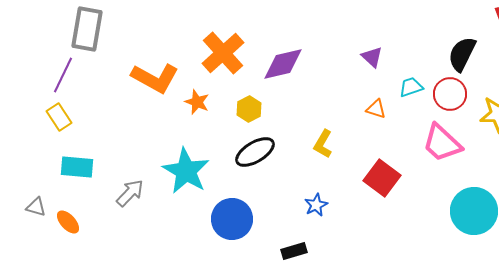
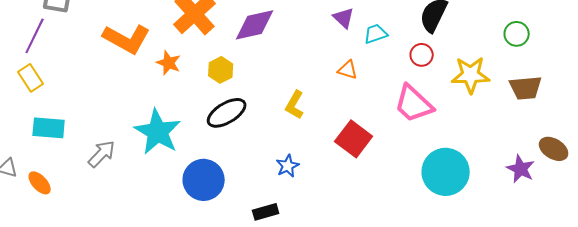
cyan trapezoid: (411, 87) -> (376, 34), moved
red circle: (450, 94) -> (422, 55), size x0.7

